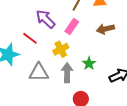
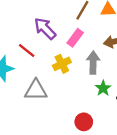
green star: (89, 63) -> (103, 88), moved
gray arrow: (67, 73) -> (93, 63), moved

